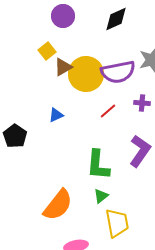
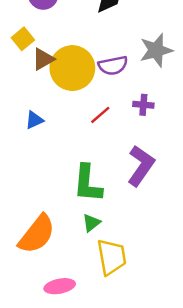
purple semicircle: (118, 72) -> (113, 65), size x0.7

